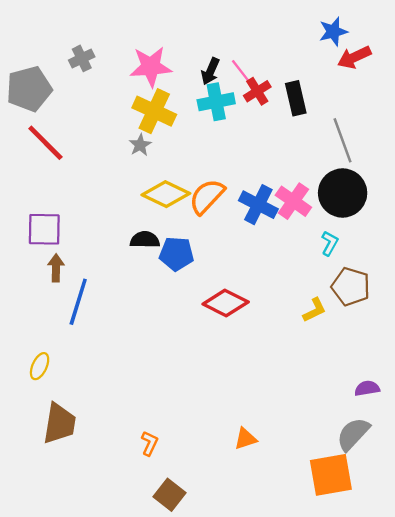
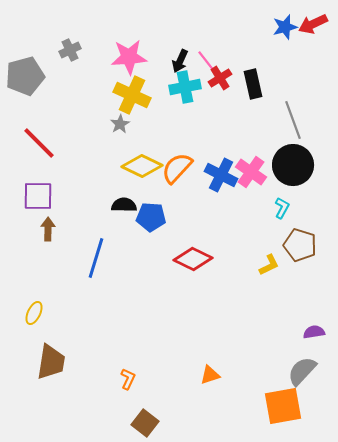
red arrow: (354, 57) -> (313, 24), moved
red line: (45, 143) -> (39, 143), moved
blue line: (78, 302) -> (96, 258), moved

